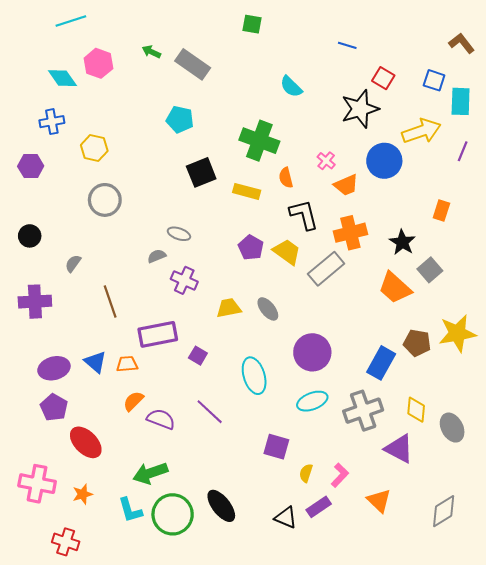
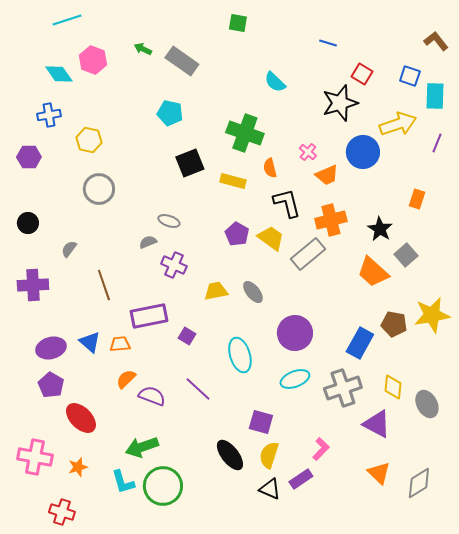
yellow semicircle: (306, 473) -> (269, 455), moved, size x1.5
orange triangle: (379, 501) -> (379, 473), moved
black ellipse: (221, 506) -> (230, 455), moved

